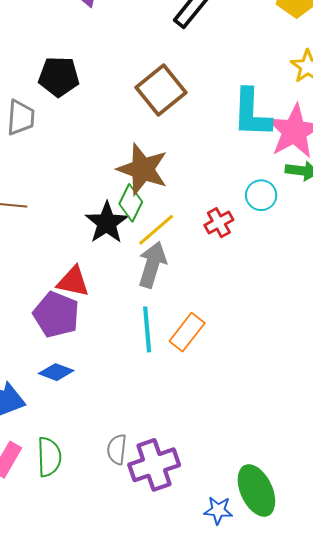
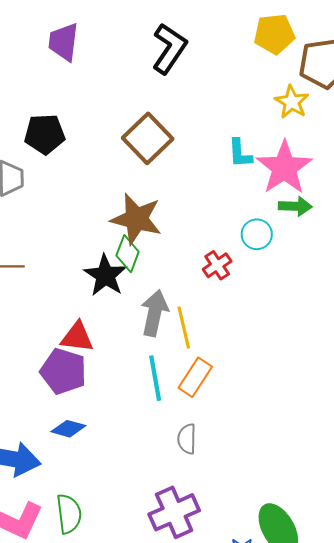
cyan L-shape: (252, 113) -> (240, 153), size x0.6
yellow line: (156, 230) -> (184, 328), moved, turned -57
gray semicircle: (117, 449) -> (187, 439), moved

